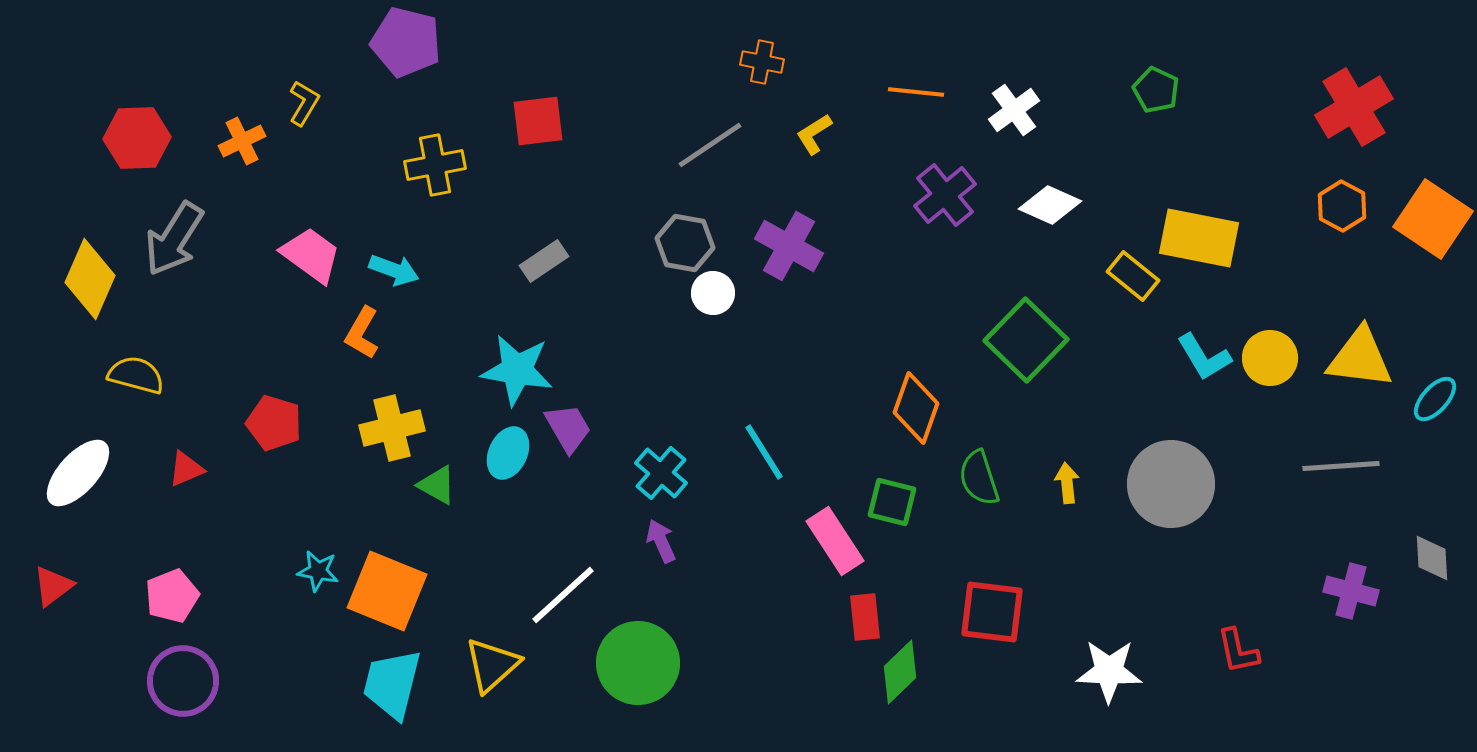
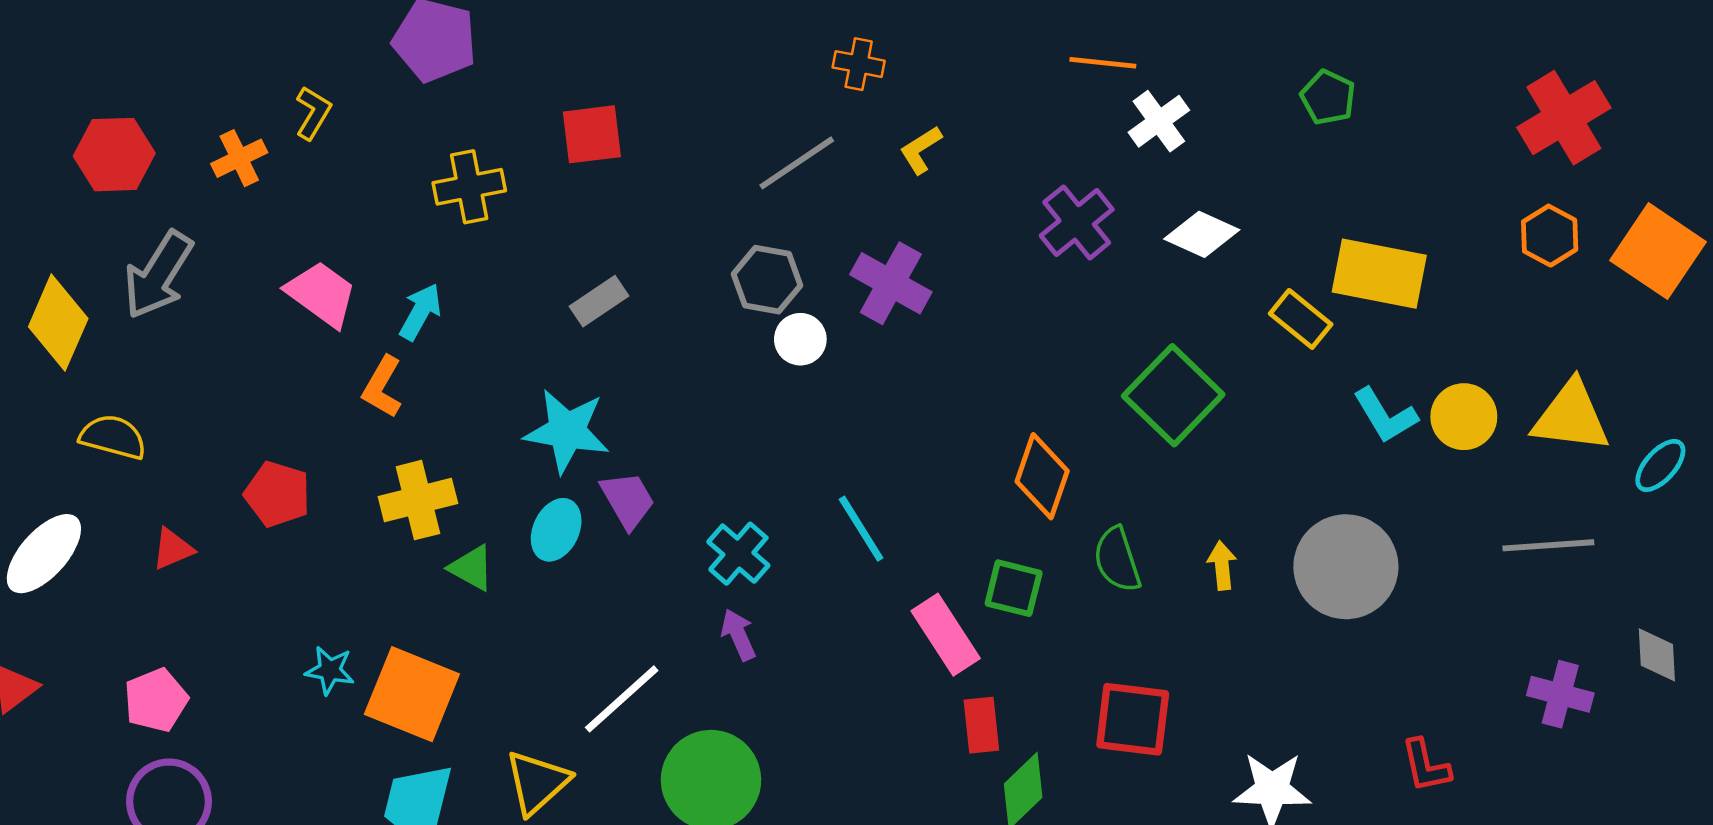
orange line: (916, 92) -> (1103, 63), moved
cyan arrow: (394, 270) -> (420, 312), turned -81

